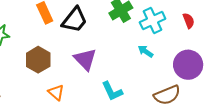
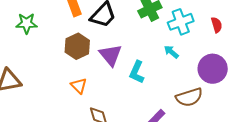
brown hexagon: (38, 60) -> (77, 46), moved
cyan L-shape: (112, 91) -> (137, 72), moved, turned 45

